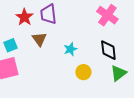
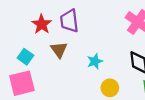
cyan square: (10, 45) -> (25, 57), turned -32

